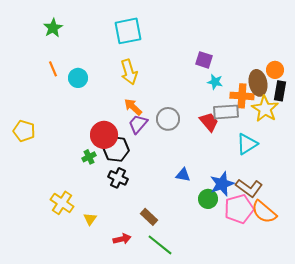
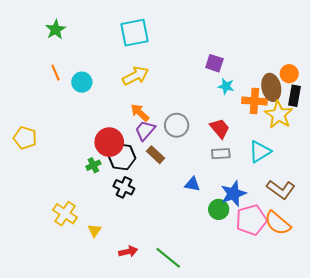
yellow arrow: (129, 72) -> (136, 76), turned -100
gray rectangle: (226, 112) -> (221, 154), moved, size x0.7
brown L-shape: (249, 188) -> (281, 189), moved
brown rectangle: (149, 217) -> (156, 155), moved

